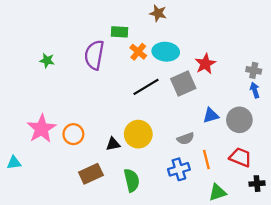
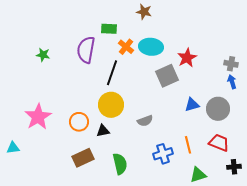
black line: (146, 87) -> (112, 73), moved, turned -40
orange circle: (73, 134) -> (79, 122), moved
yellow circle: (138, 134) -> (111, 105), moved
gray semicircle: (186, 139) -> (145, 121), moved

